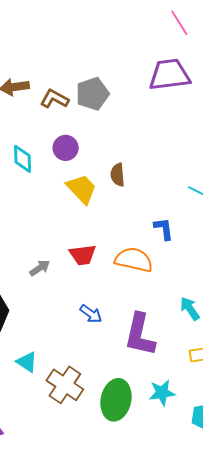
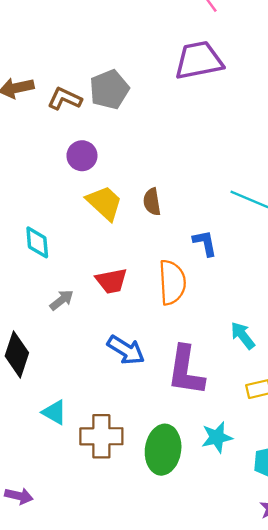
cyan diamond: (23, 159) -> (37, 242), moved
brown semicircle: (118, 175) -> (152, 202), moved
orange semicircle: (134, 260) -> (172, 282), turned 78
blue arrow: (91, 314) -> (126, 350), size x1.4
brown cross: (65, 385) -> (101, 436), turned -30

